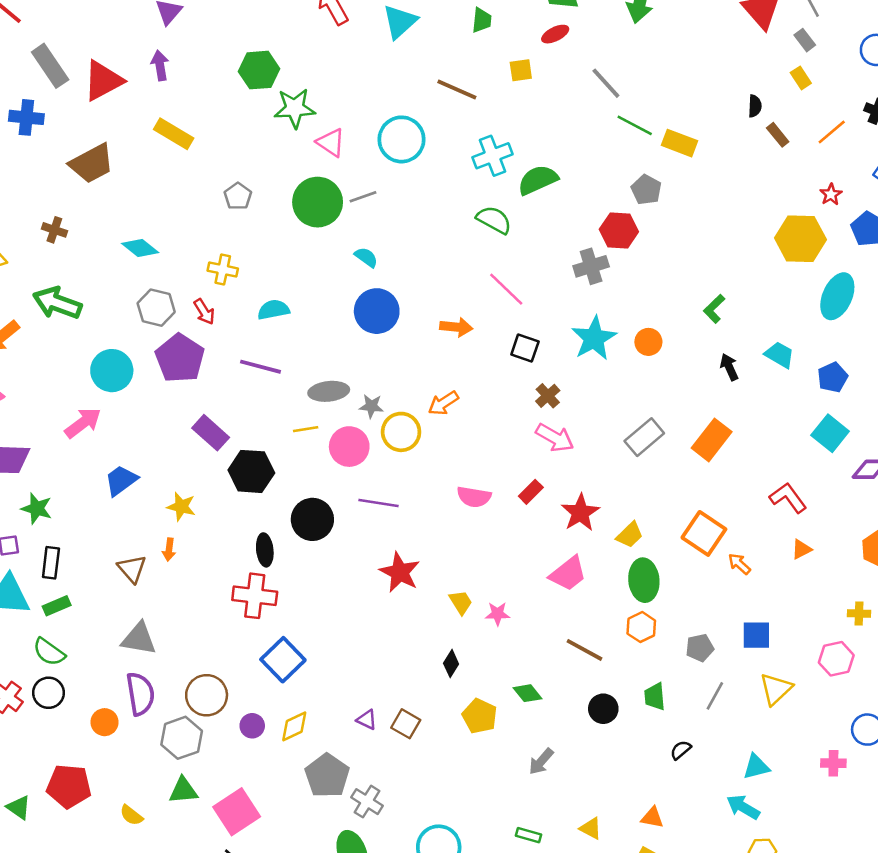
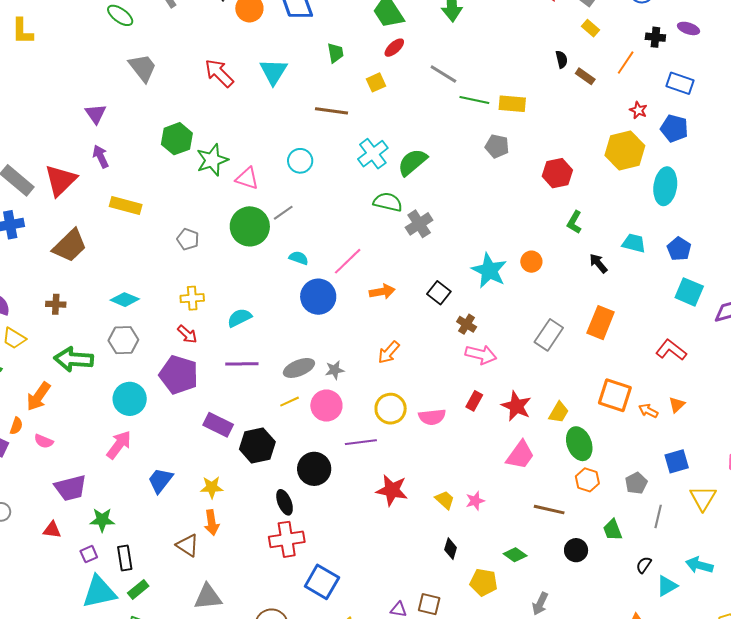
cyan circle: (401, 139) -> (300, 161), size x0.7
red hexagon: (619, 231) -> (557, 173), moved
gray cross: (591, 266) -> (419, 224), moved
pink line: (506, 289) -> (348, 261), moved, turned -72
gray hexagon: (156, 308) -> (123, 340), moved
black square: (525, 348) -> (439, 293), turned 35
yellow circle: (401, 432) -> (391, 409), moved
orange triangle: (801, 549) -> (677, 405), moved
orange arrow: (169, 550) -> (212, 523), size x1.4
cyan triangle: (756, 767) -> (667, 586), moved
cyan arrow: (743, 807) -> (699, 565), moved

